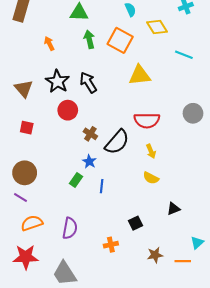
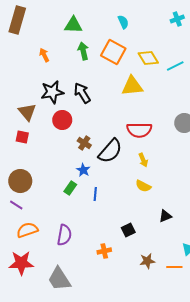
yellow diamond: (157, 27) -> (148, 58), moved
cyan line: (184, 55) -> (175, 66), turned -48
black star: (57, 81) -> (52, 92), turned 30
brown triangle: (24, 89) -> (27, 112), moved

